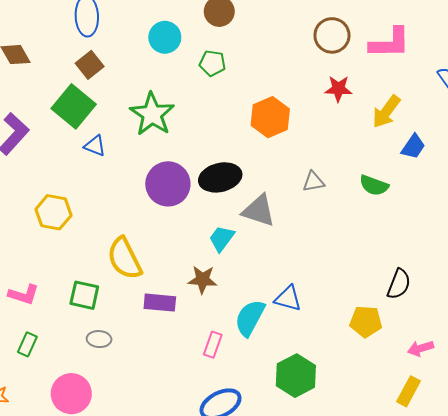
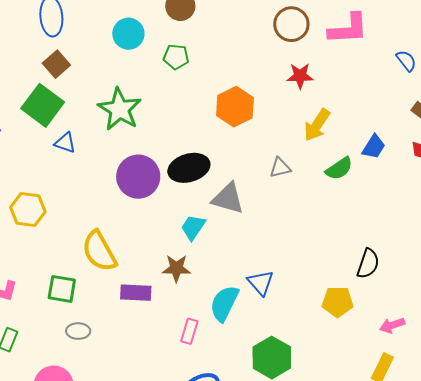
yellow arrow: (386, 112) -> (317, 125), moved
blue trapezoid: (413, 147) -> (374, 147), moved
green semicircle: (374, 185) -> (339, 169), turned -52
blue triangle: (288, 298) -> (261, 283), turned 36

